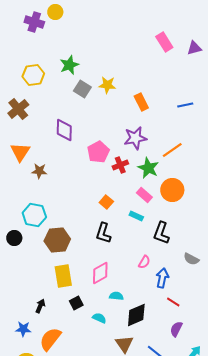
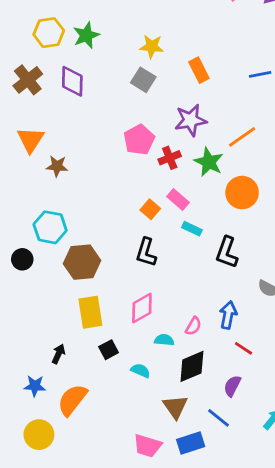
green star: (69, 65) -> (86, 35), moved
gray square: (82, 89) -> (143, 80), moved
purple diamond: (64, 130) -> (72, 81), moved
pink rectangle: (144, 195) -> (178, 200), moved
pink semicircle: (144, 262) -> (193, 326), moved
purple semicircle: (176, 329) -> (232, 386), moved

